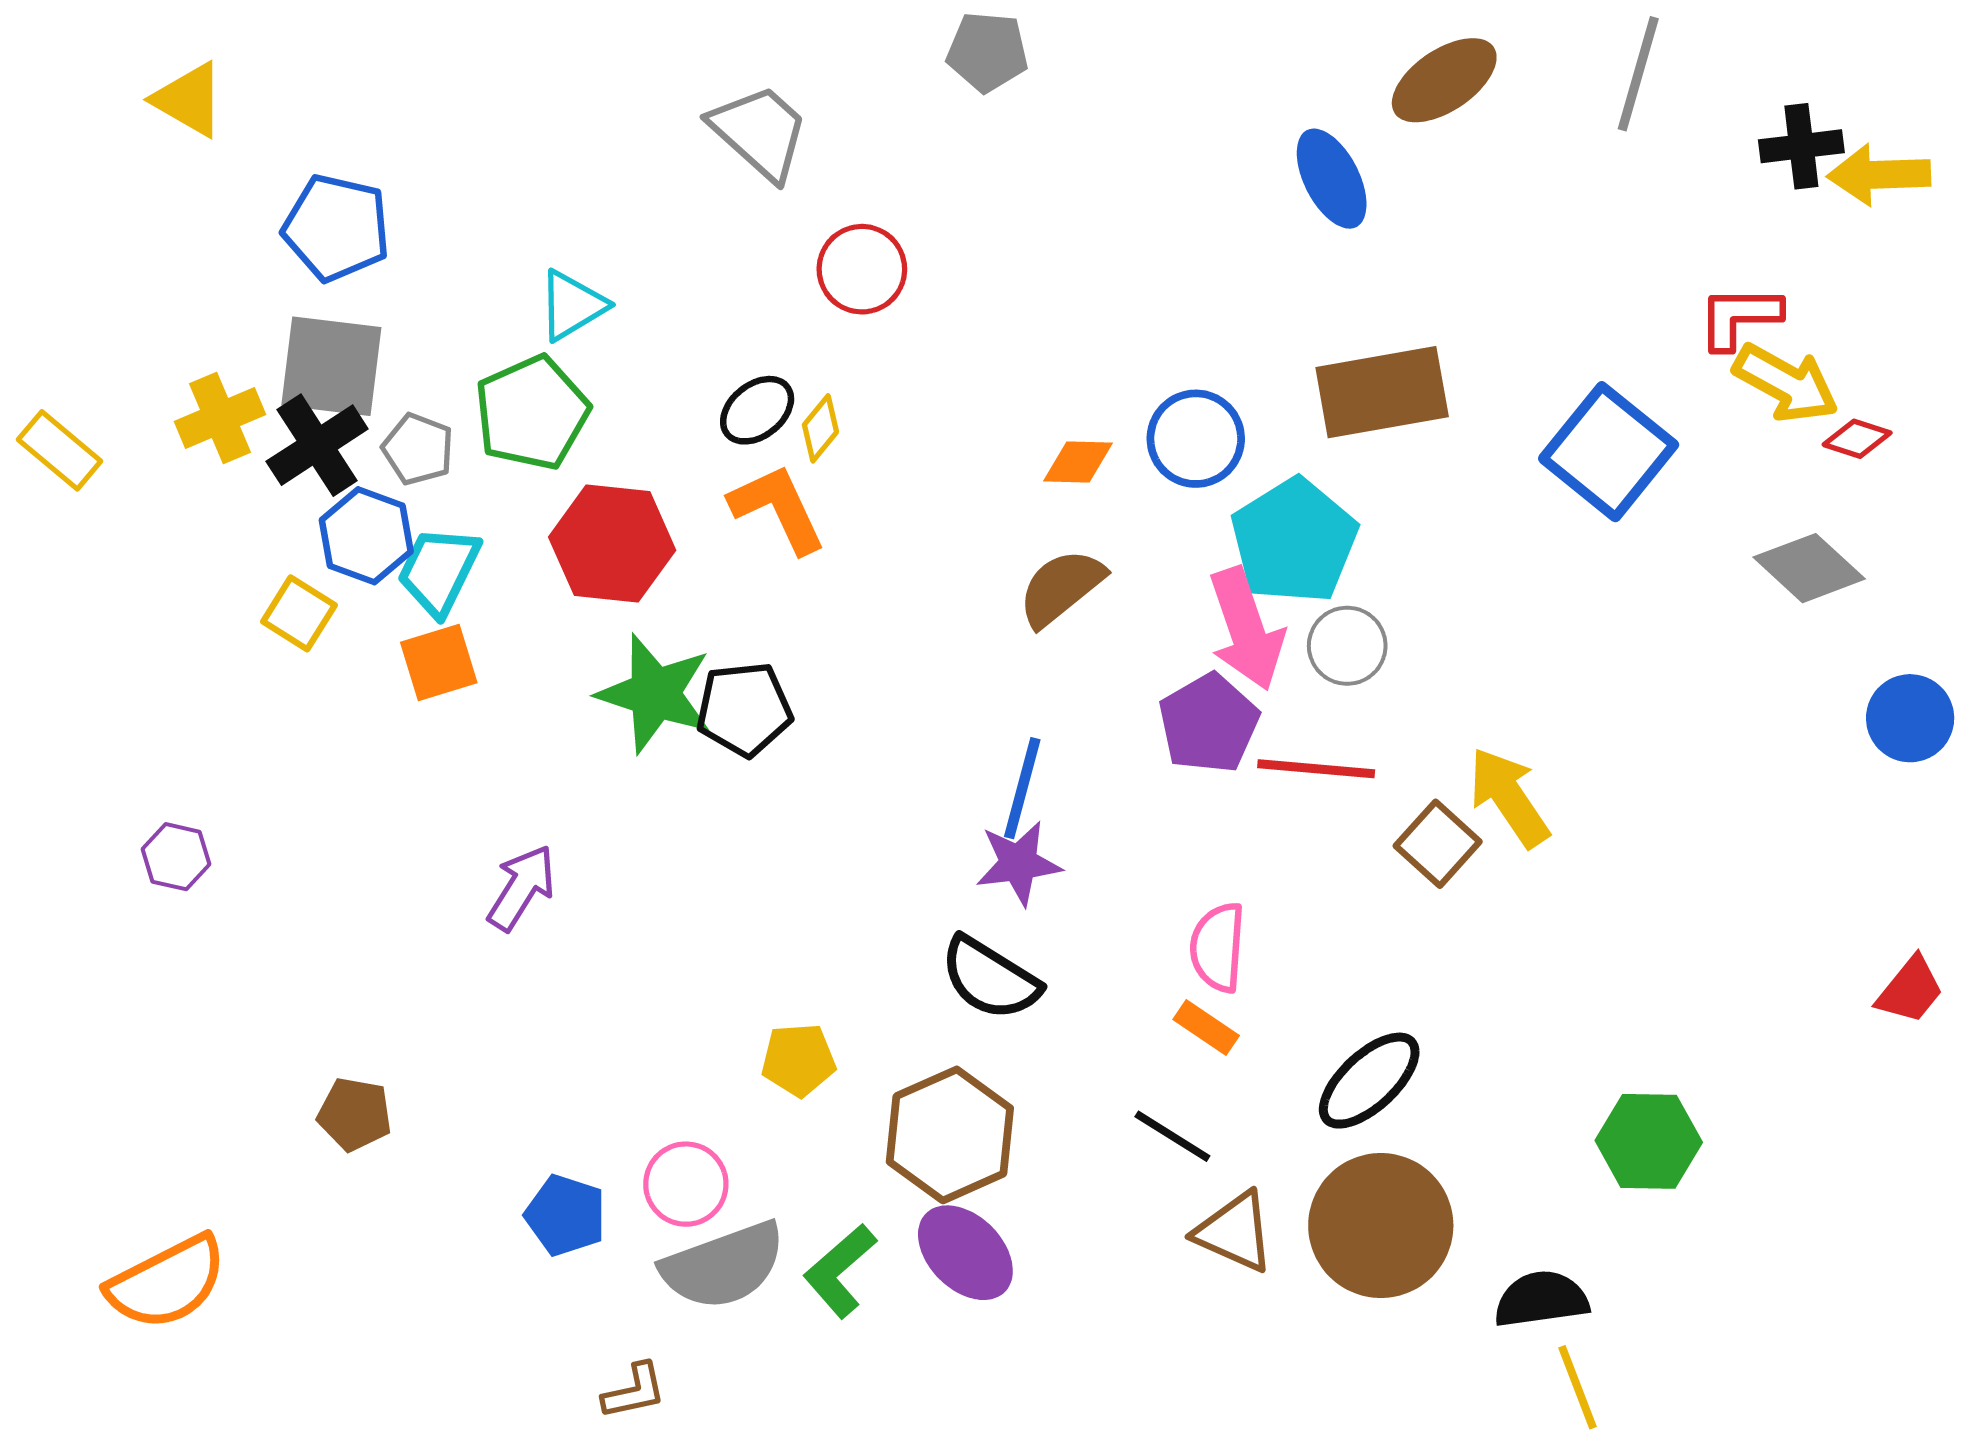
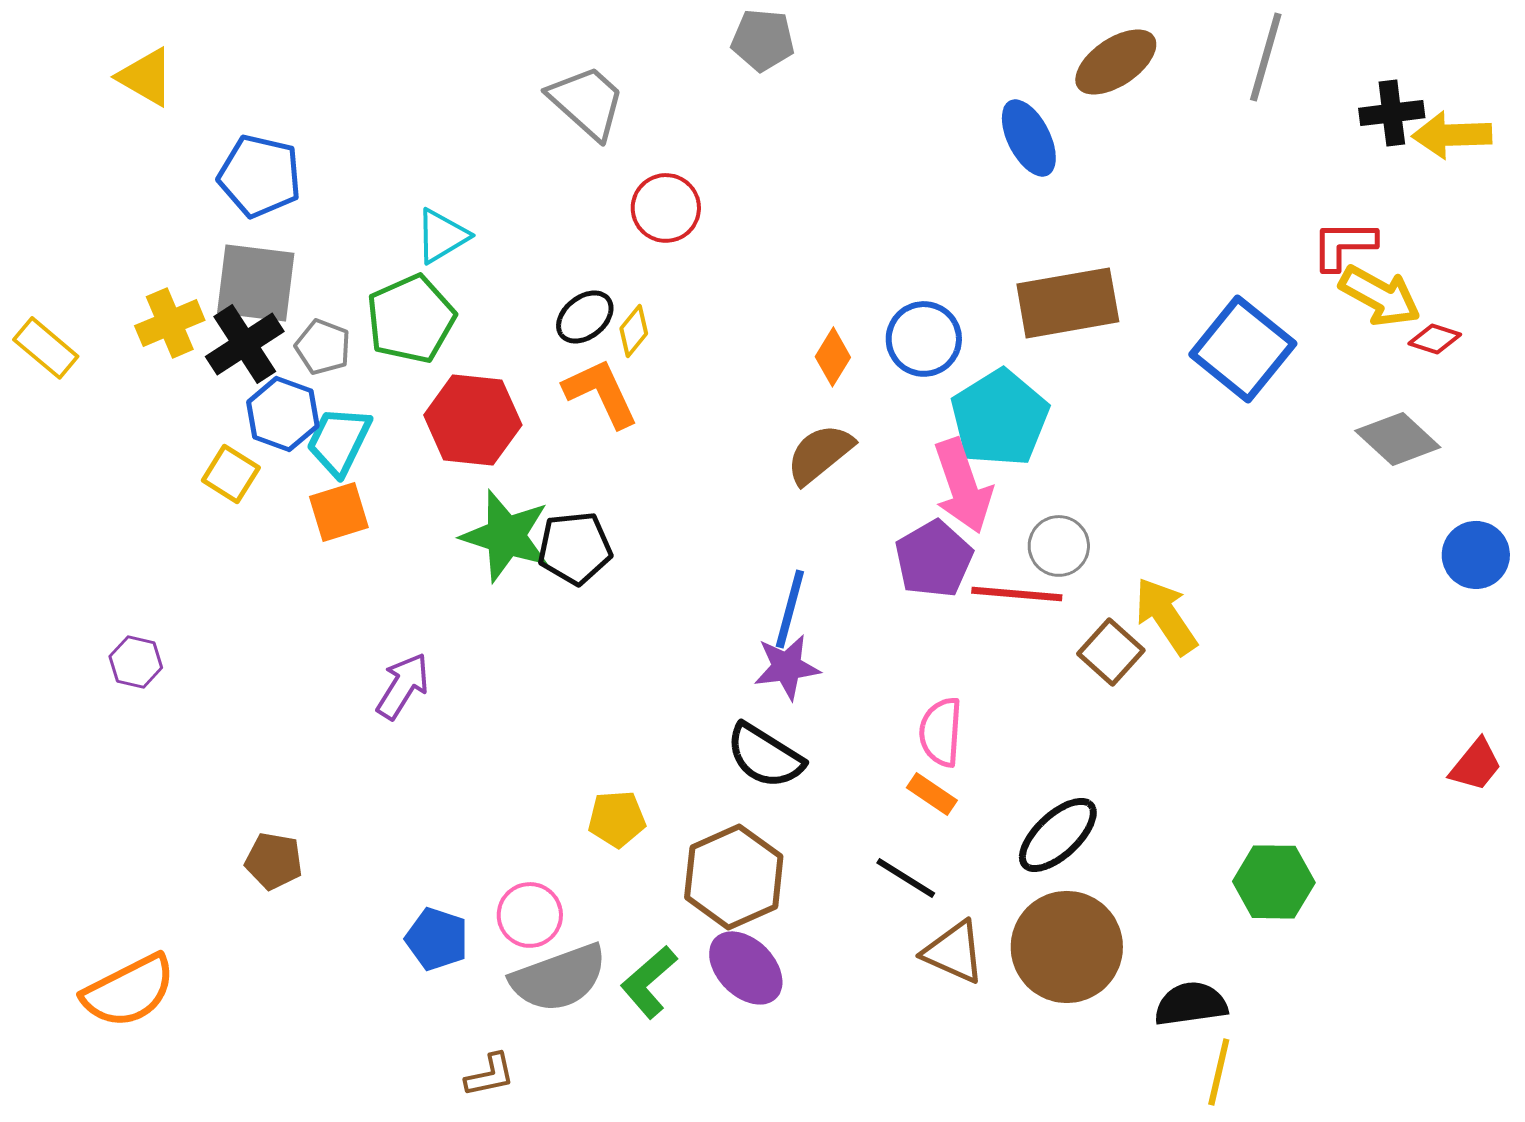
orange diamond: (1078, 462) -> (833, 357), turned -60
gray circle: (1347, 646) -> (1059, 546), moved
yellow line: (1578, 1387) -> (1219, 1072), turned 34

